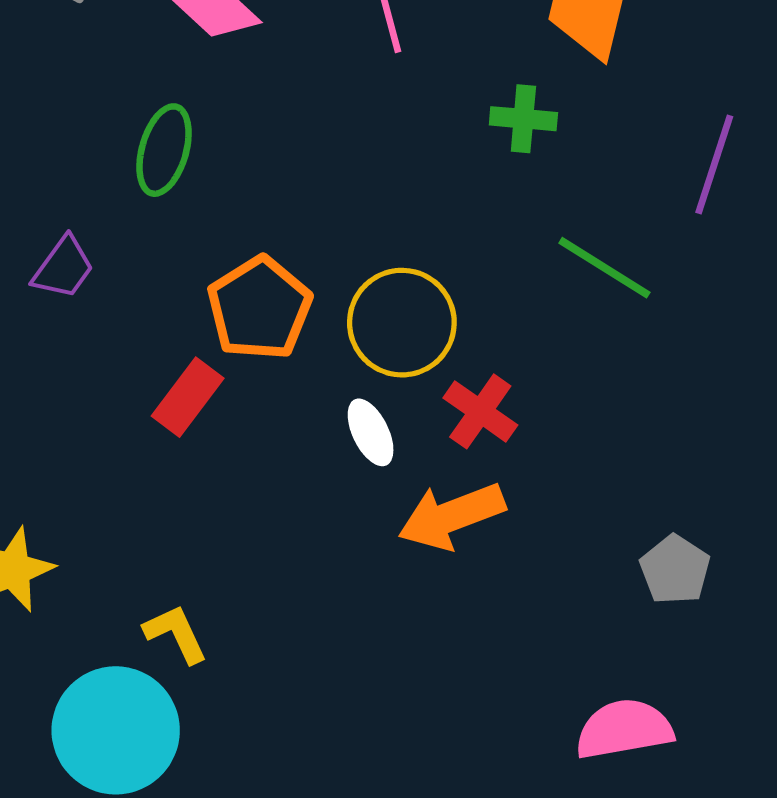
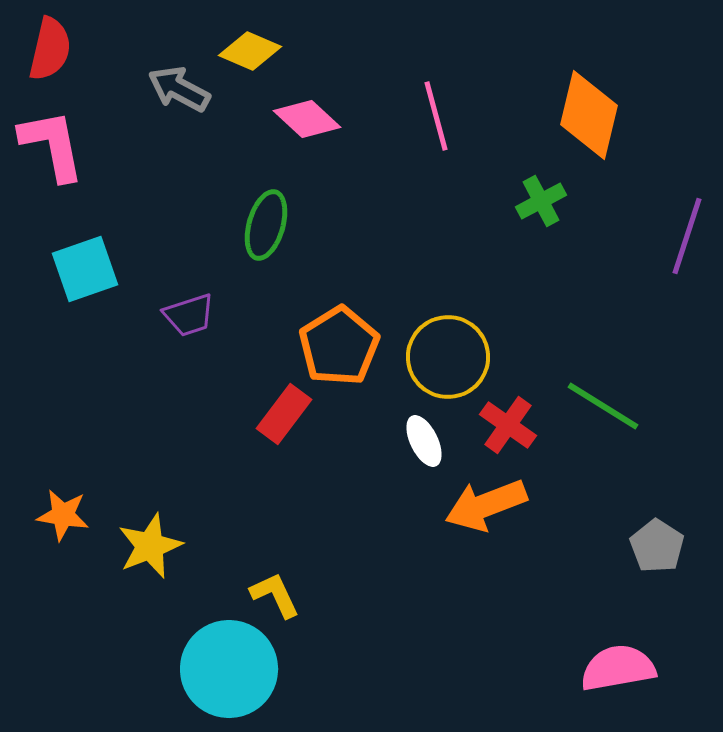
green cross: (523, 119) -> (541, 201), turned -33
purple trapezoid: (63, 268) -> (189, 315), turned 36
green line: (604, 268) -> (603, 406), moved

